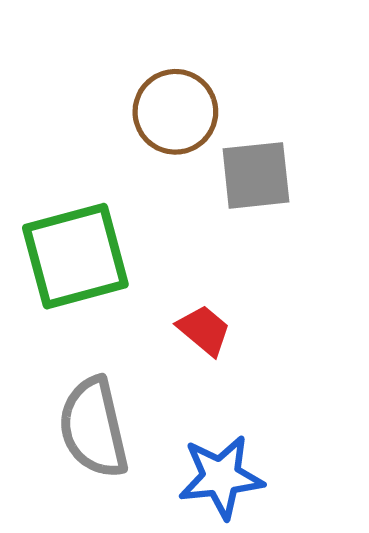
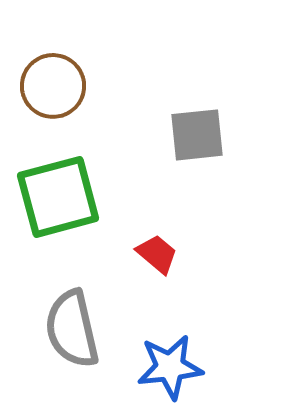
brown circle: (175, 112) -> (53, 86), moved

